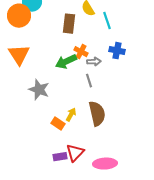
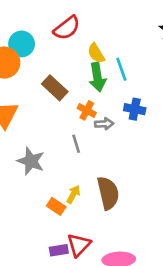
brown rectangle: (69, 24) -> (55, 88), moved, turned -54
green arrow: (66, 62) -> (97, 77), moved, turned -75
gray line: (89, 81) -> (76, 144), moved

